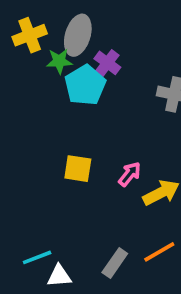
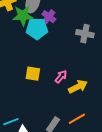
green star: (59, 61) -> (23, 16), size x1.5
cyan pentagon: (85, 85) -> (37, 29), turned 30

